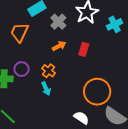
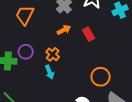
red rectangle: (84, 49) -> (89, 34), turned -48
orange circle: (97, 92) -> (101, 77), size x0.7

